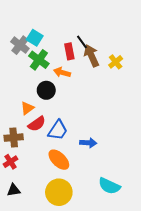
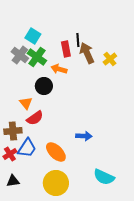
black line: (82, 42) -> (78, 40), turned 32
gray cross: (20, 45) -> (20, 55), moved
orange triangle: (27, 108) -> (26, 103), turned -32
blue trapezoid: (58, 130) -> (27, 148), moved

